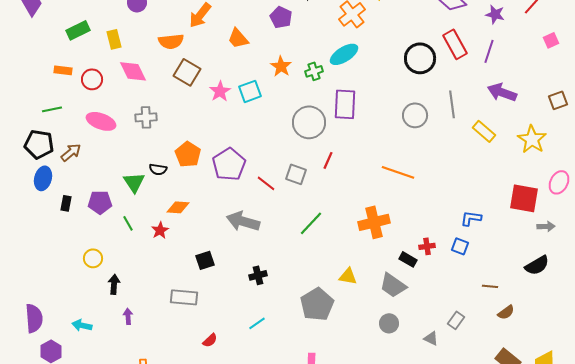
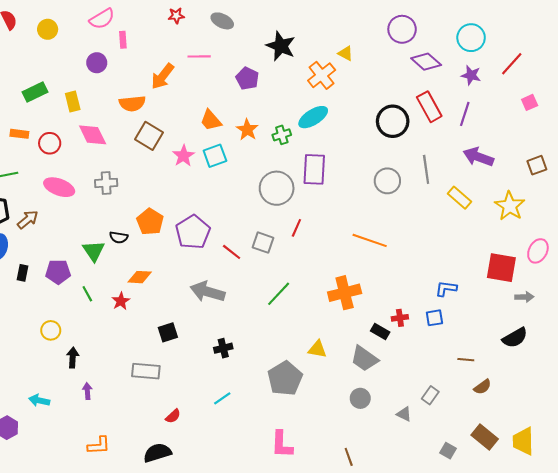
orange trapezoid: (238, 38) -> (211, 120), moved
blue square: (460, 246) -> (434, 318), turned -30

